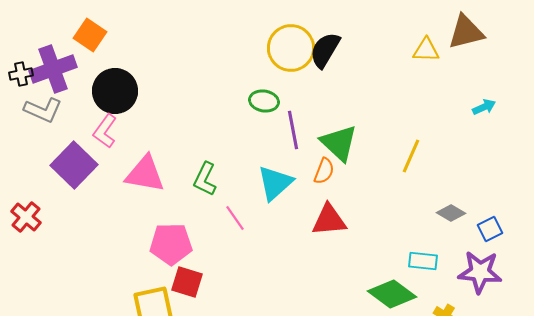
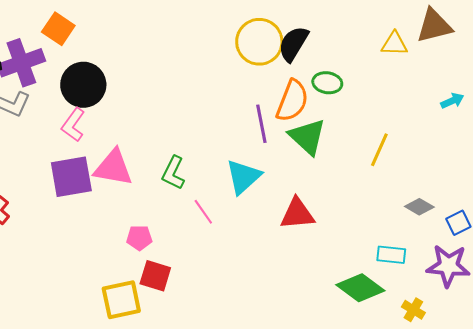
green ellipse: (264, 101) -> (327, 83), moved
purple square: (74, 165) -> (71, 177), moved, turned 36
orange semicircle: (324, 171) -> (292, 101), moved, size x1.6
pink pentagon: (171, 244) -> (139, 238), size x0.6

